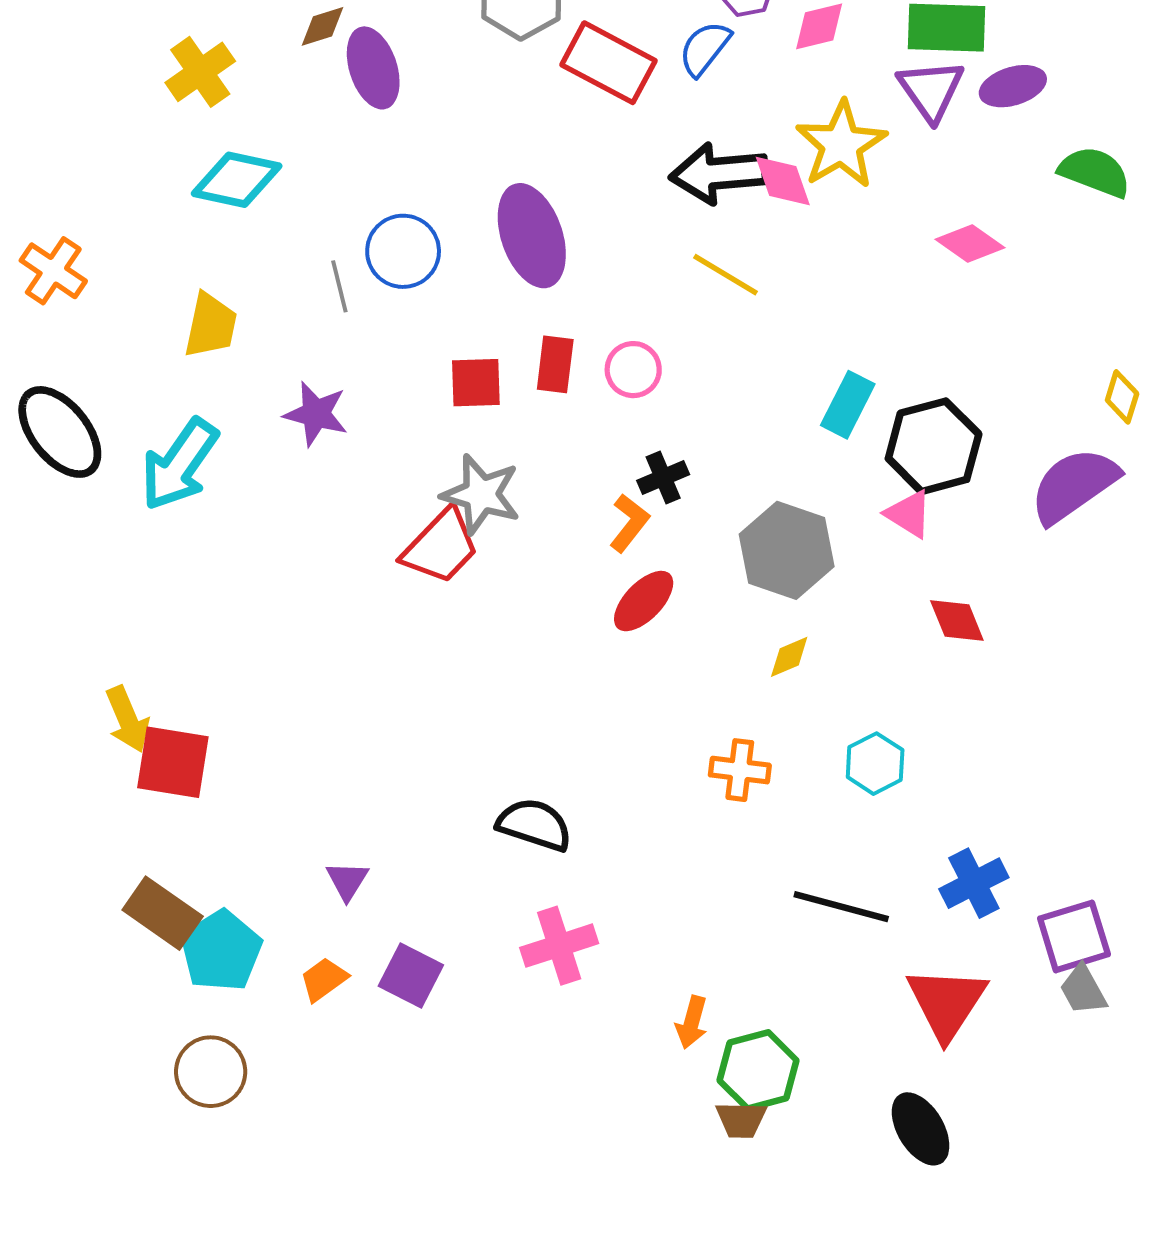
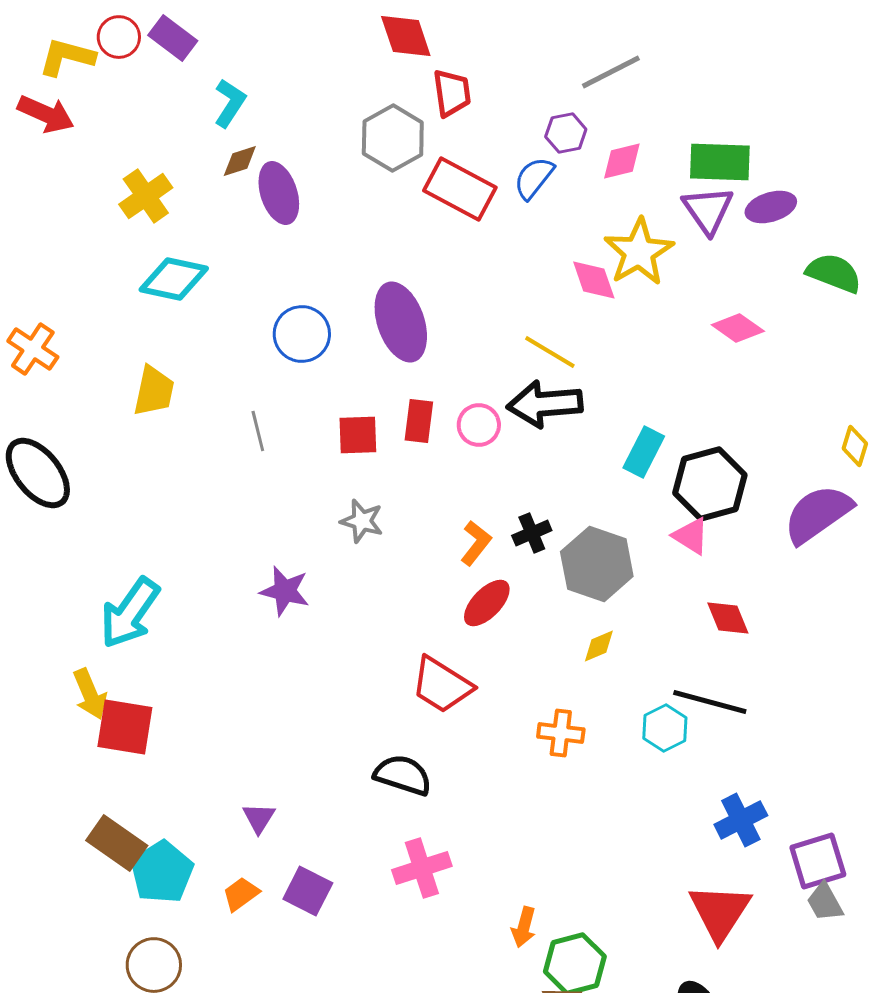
black arrow: (719, 173) -> (545, 404), moved
gray line: (339, 286) -> (258, 431), moved
purple star: (316, 414) -> (285, 591), moved
cyan arrow: (179, 464) -> (130, 613), moved
black cross: (663, 477) -> (532, 533), moved
gray star: (481, 494) -> (362, 521), size x0.7
red trapezoid: (441, 546) -> (442, 685), moved, turned 78
black line: (841, 907) -> (710, 702), moved

